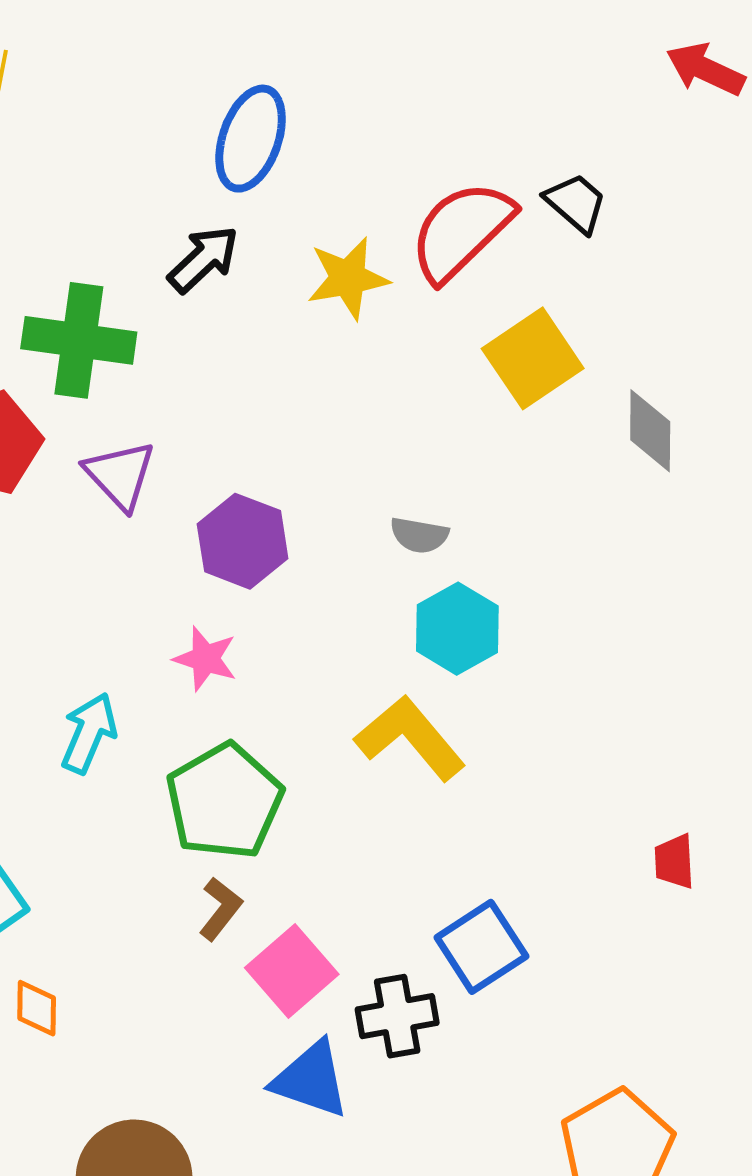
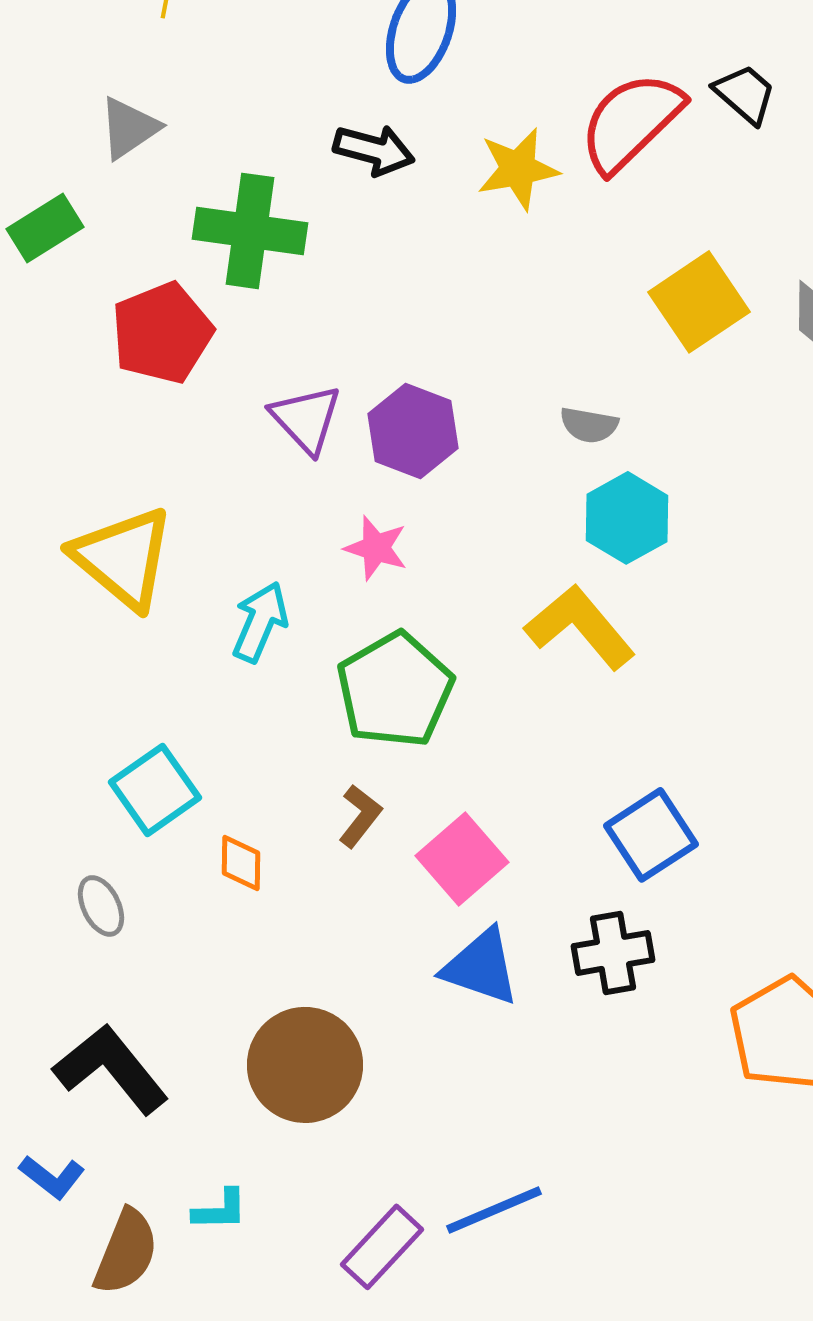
black arrow: (203, 259) -> (374, 150), turned 58
yellow square: (533, 358) -> (699, 302), moved
purple triangle: (120, 475) -> (306, 419), moved
brown L-shape: (220, 909) -> (360, 816), moved
orange diamond: (37, 1008) -> (241, 863), moved
black cross: (397, 1016) -> (613, 953), moved

